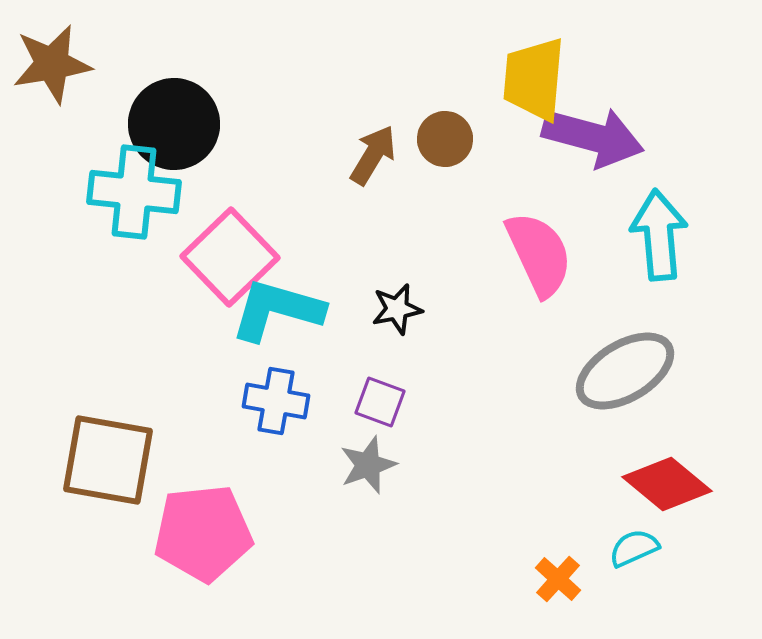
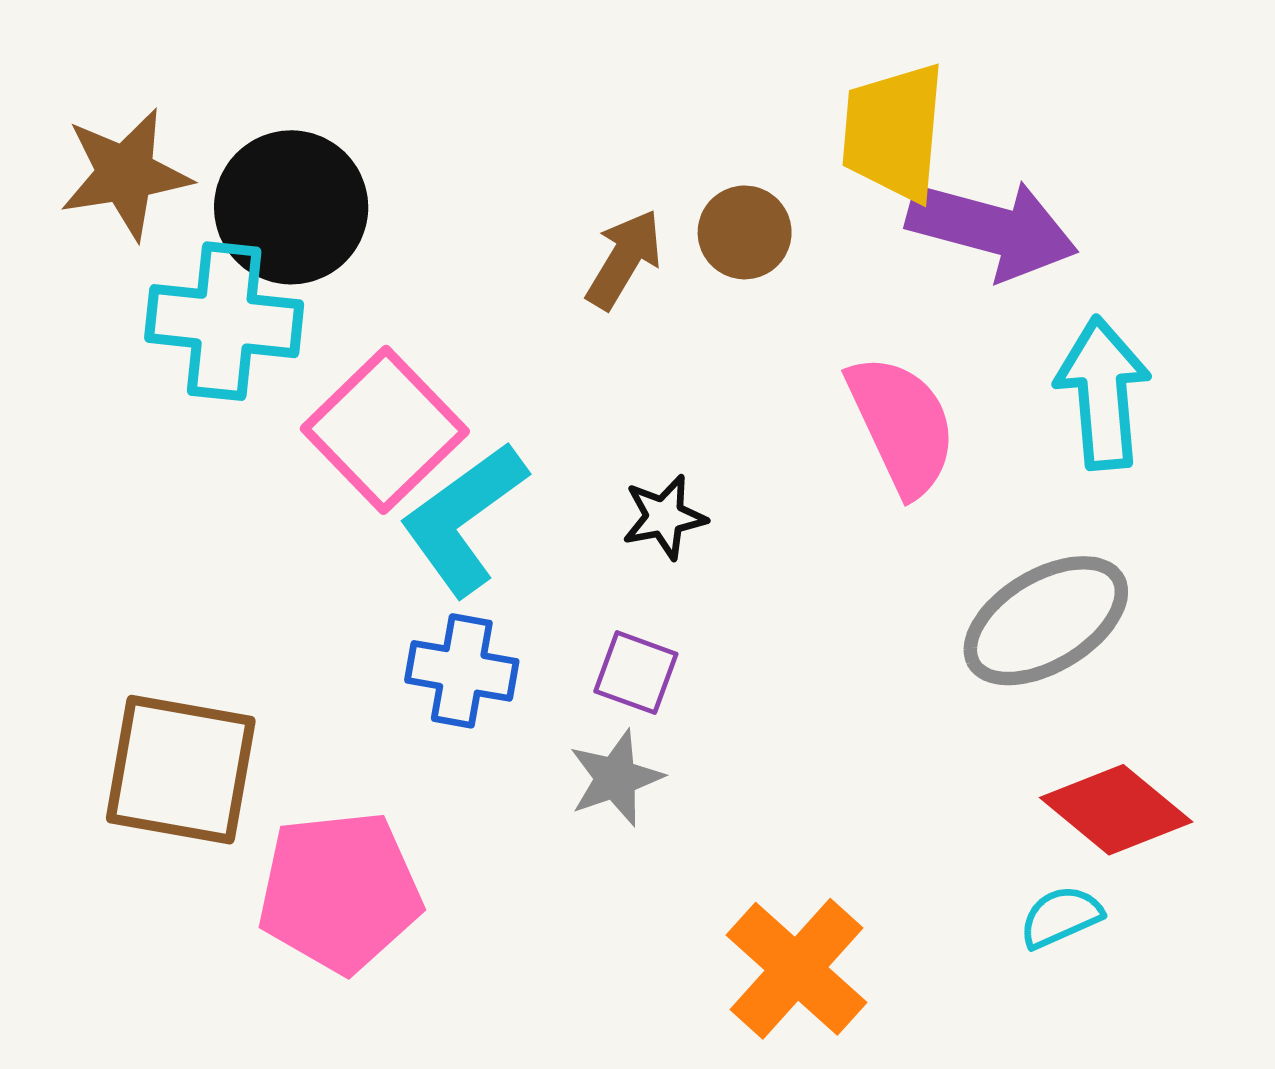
brown star: (52, 64) -> (125, 174), moved
cyan L-shape: (277, 310) -> (463, 519), turned -52
orange cross: (558, 579) -> (796, 969), moved, size x1.8

